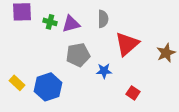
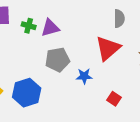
gray semicircle: (103, 19) -> (119, 19), moved

